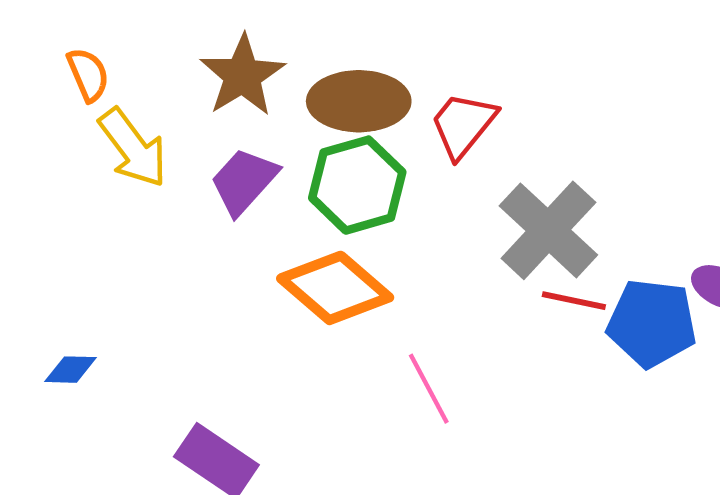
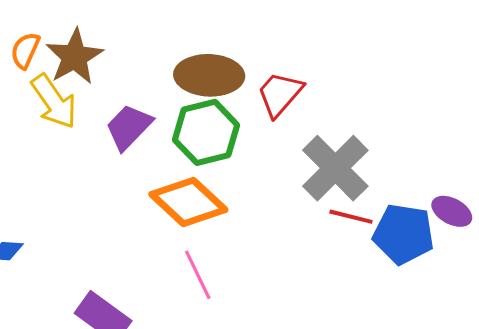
orange semicircle: (88, 75) -> (25, 50), turned -135
brown star: (242, 76) -> (74, 57), moved
pink line: (429, 389) -> (198, 275), moved

